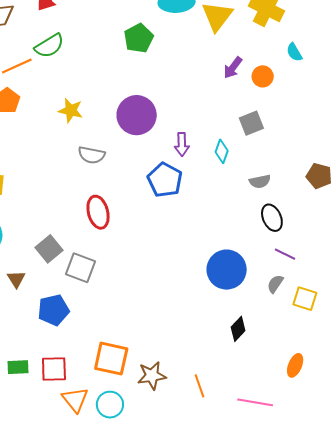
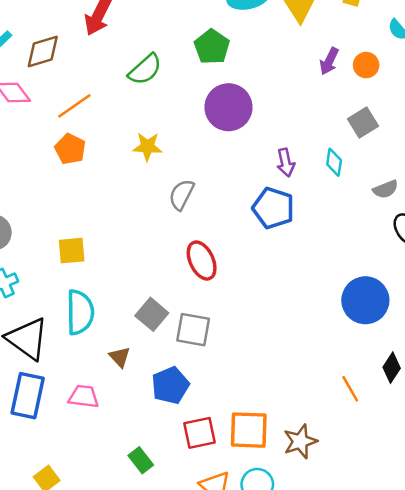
green semicircle: (49, 46) -> (145, 69), moved
purple circle: (137, 115) -> (228, 107), moved
gray semicircle: (92, 155) -> (182, 195), turned 116
green rectangle: (18, 367) -> (141, 460), turned 65
red square: (54, 369) -> (200, 433), moved
orange line: (200, 386) -> (350, 389), moved

